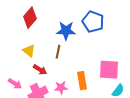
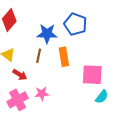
orange rectangle: (82, 81) -> (64, 57), moved

